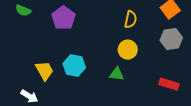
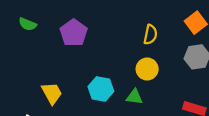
cyan hexagon: (74, 66) -> (101, 89), moved

